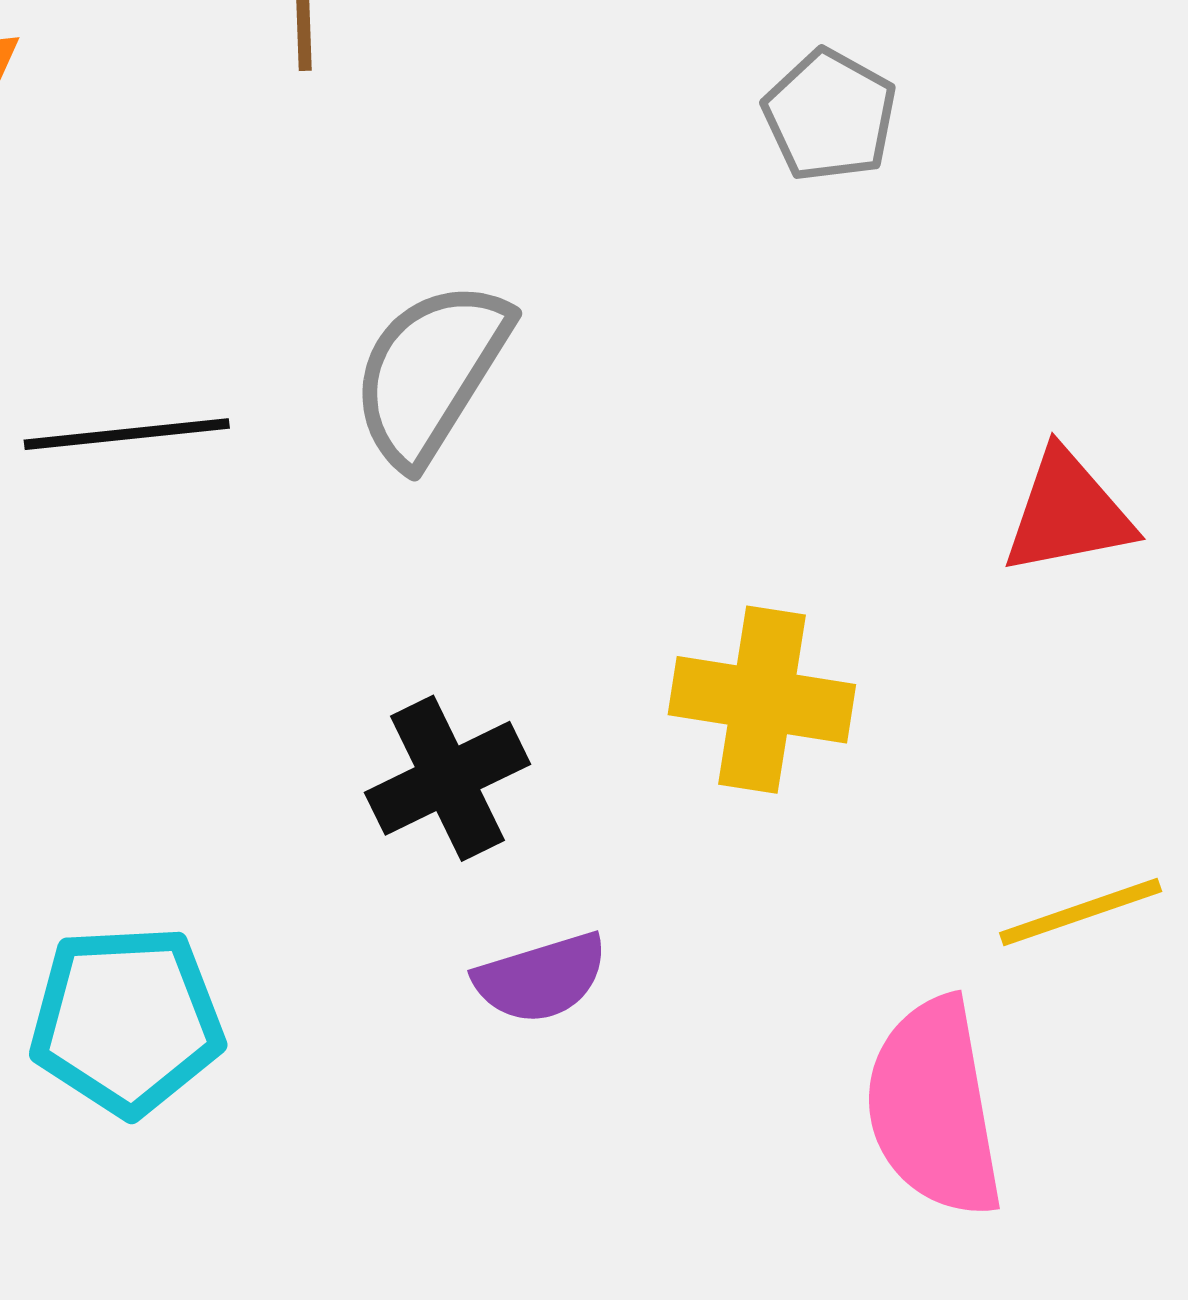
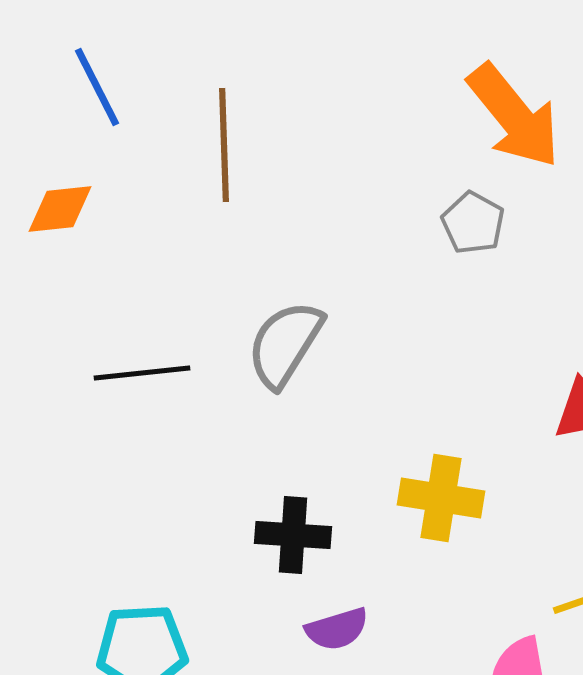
black cross: (448, 778) -> (293, 535), turned 30

